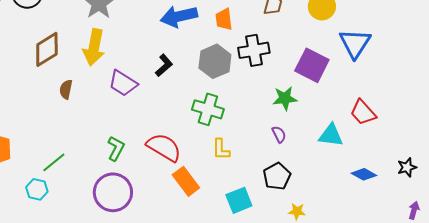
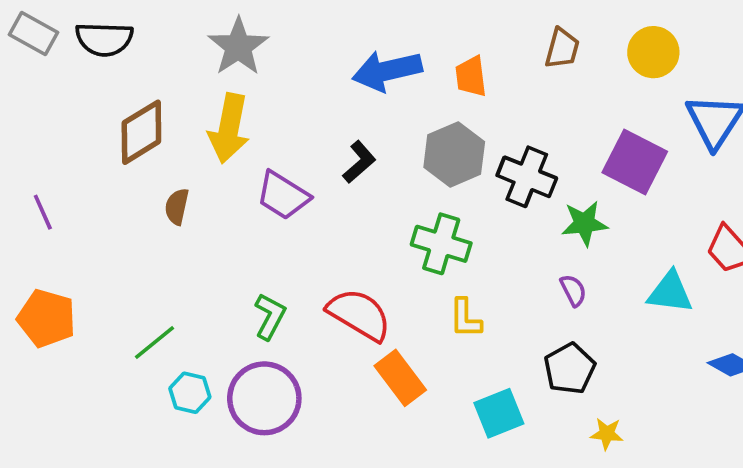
black cross: (254, 50) -> (527, 177), moved, turned 32
cyan hexagon: (37, 189) -> (190, 393), moved

